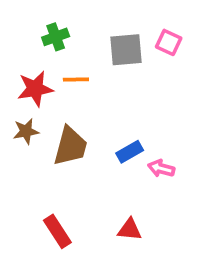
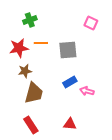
gray square: (126, 50) -> (68, 50), moved
brown star: (26, 131) -> (25, 71), moved
brown trapezoid: (70, 146) -> (34, 93), moved

